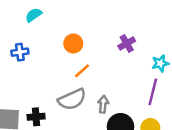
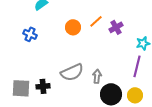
blue cross: (20, 52) -> (30, 34), turned 32
orange line: (82, 71) -> (96, 21), moved

